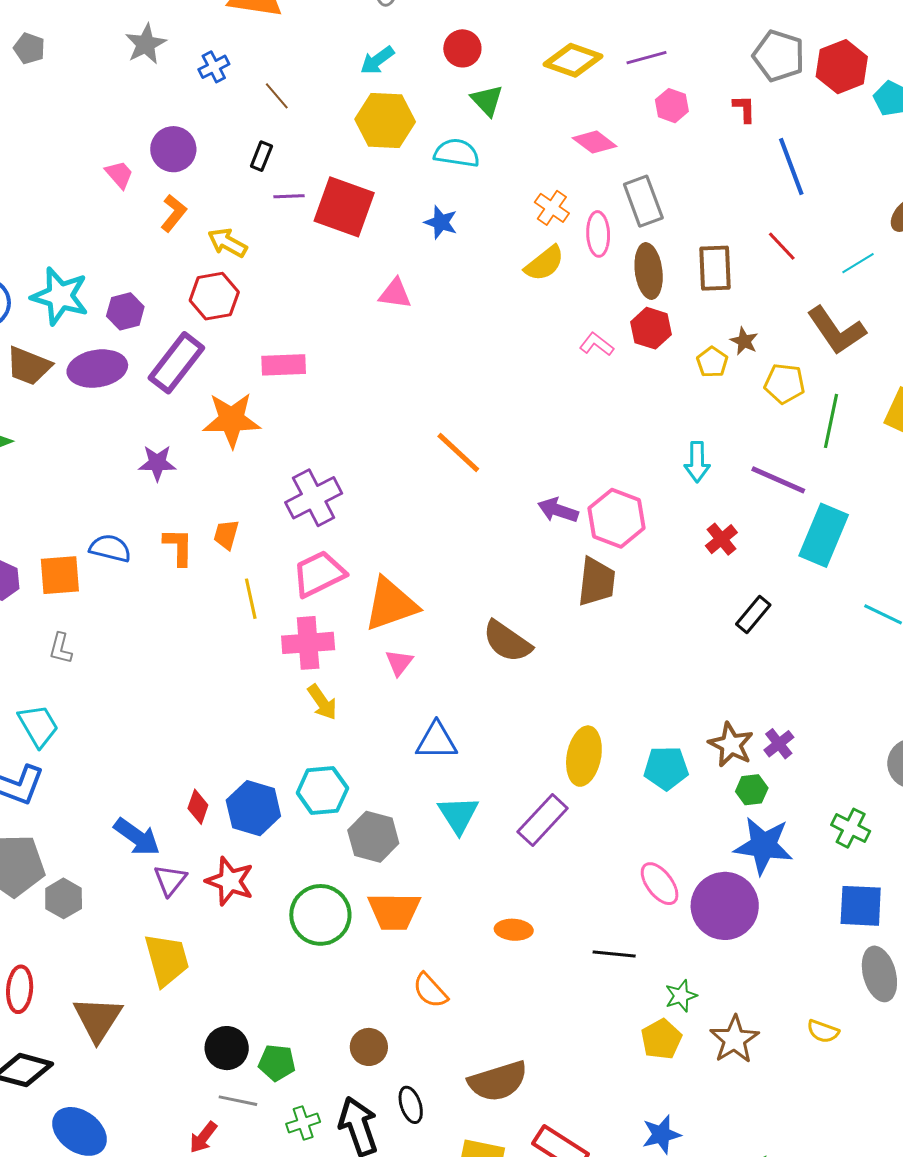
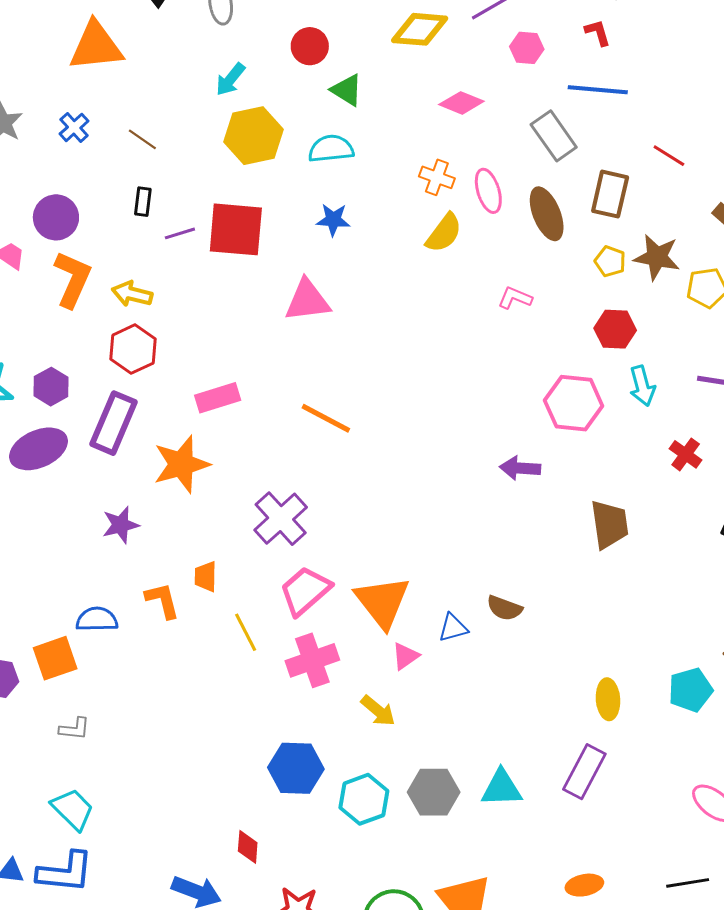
blue line: (791, 167) -> (598, 90), moved, turned -50
gray rectangle: (643, 201) -> (554, 136), moved
orange L-shape: (174, 213) -> (73, 279), size x1.5
brown rectangle: (715, 268) -> (610, 194), turned 30
pink triangle: (395, 294) -> (307, 300), size x1.4
red hexagon: (651, 328) -> (615, 329), moved
brown star: (744, 341) -> (657, 257), size x1.6
yellow pentagon: (712, 362) -> (610, 261), moved
orange line: (458, 453) -> (326, 418), moved
pink hexagon: (617, 518) -> (574, 403), moved
brown trapezoid: (597, 582) -> (609, 524), moved
orange triangle: (391, 604) -> (382, 602), turned -34
brown semicircle: (507, 641) -> (504, 608), size x0.7
gray L-shape: (61, 648) -> (75, 729), turned -84
pink triangle: (399, 663) -> (405, 656), turned 32
yellow arrow: (322, 702) -> (378, 711), moved
blue triangle: (436, 741) -> (453, 628), moved, size x0.7
yellow ellipse: (584, 756) -> (608, 699), size x0.7
blue hexagon: (253, 808) -> (296, 768), moved
cyan triangle: (458, 815) -> (501, 788), turned -45
gray hexagon: (373, 837) -> (434, 792), moved

